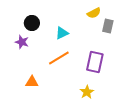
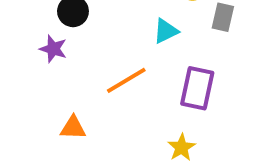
cyan triangle: (62, 33) -> (166, 31), moved

